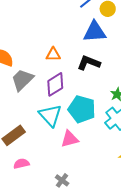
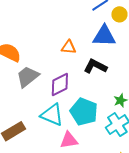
orange triangle: (53, 54) -> (69, 47), moved
cyan triangle: (50, 115) -> (52, 115), turned -30

